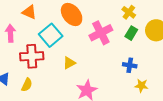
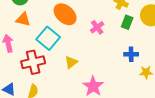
pink cross: (101, 33) -> (97, 27), size x0.6

